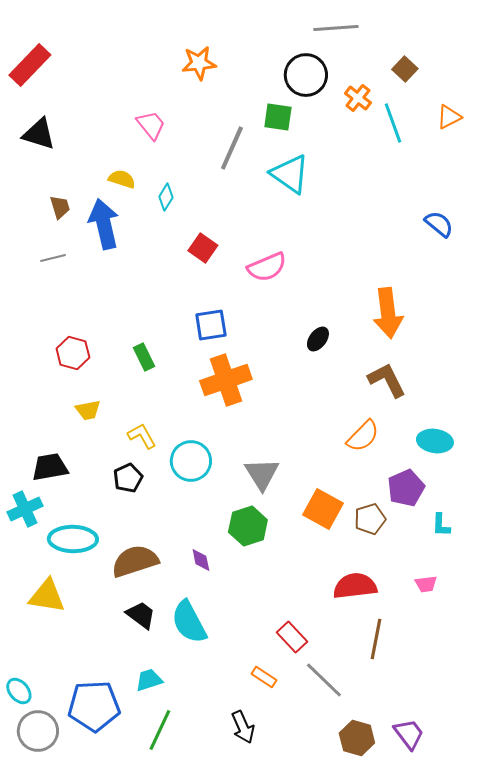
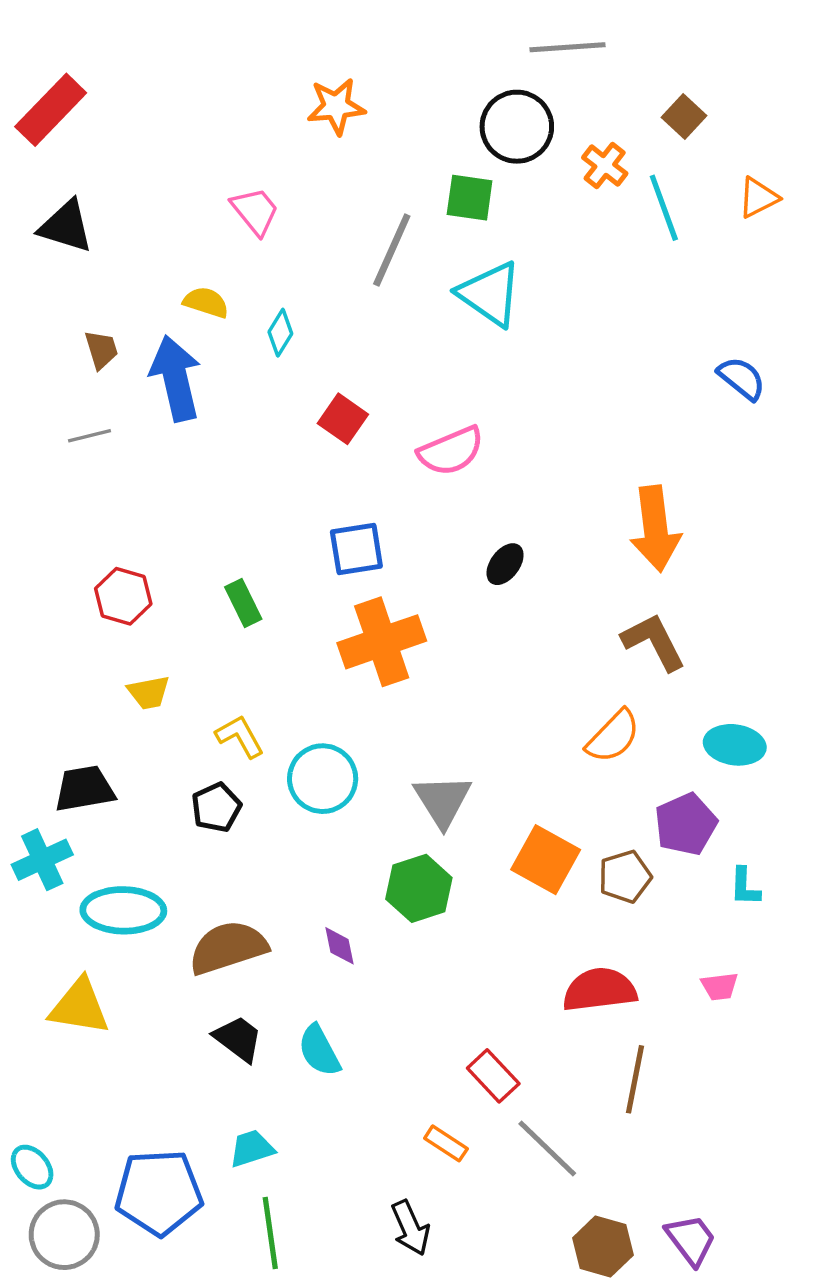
black ellipse: (318, 339) -> (505, 564), moved
cyan semicircle: (189, 622) -> (319, 1051), size x0.7
green line: (160, 730) -> (270, 1233), turned -33

